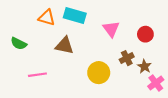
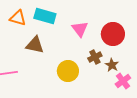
red circle: (145, 34) -> (113, 34), size x1.5

